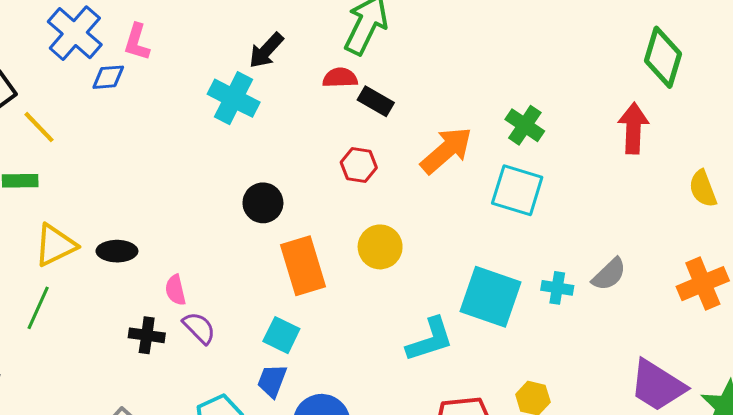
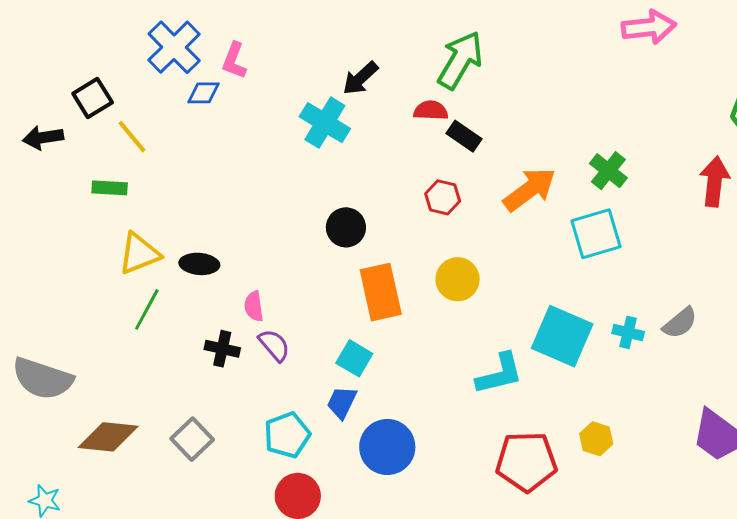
cyan square: (517, 190) -> (596, 234), turned -38
green line: (38, 308) -> (147, 309), moved

